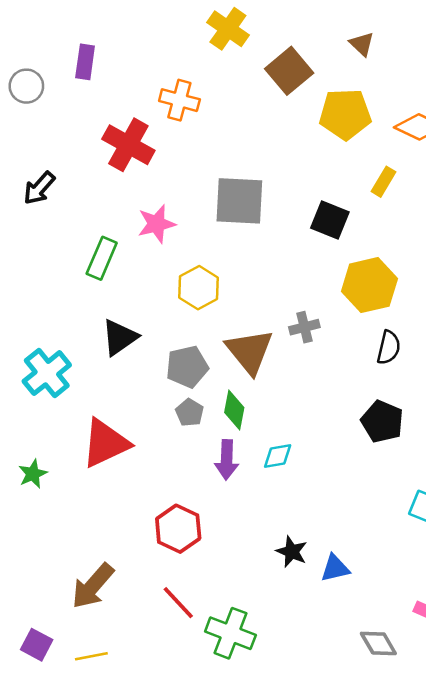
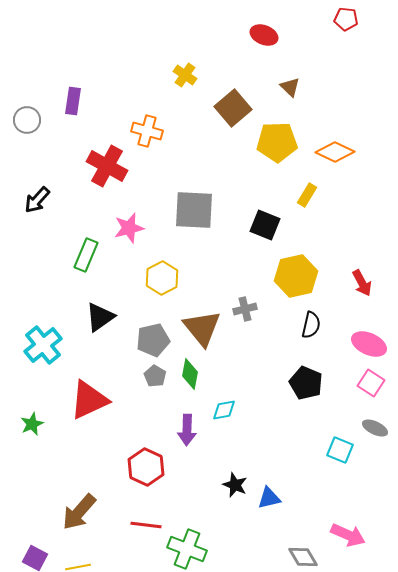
yellow cross: (228, 29) -> (185, 75), size x0.7
purple arrow: (227, 460) -> (187, 430), moved
red line: (178, 603) -> (146, 525), turned -40

